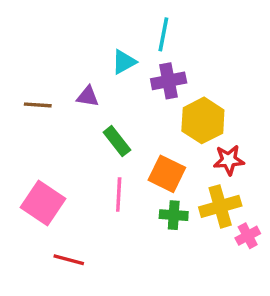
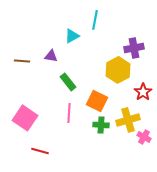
purple cross: (169, 81) -> (134, 48), moved
red star: (229, 160) -> (143, 92), moved, turned -30
pink cross: (248, 236) -> (144, 137), turned -32

